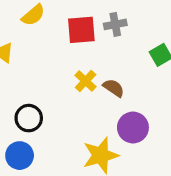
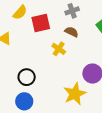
red square: (81, 30) -> (41, 23), moved
brown semicircle: (114, 88) -> (72, 32), moved

